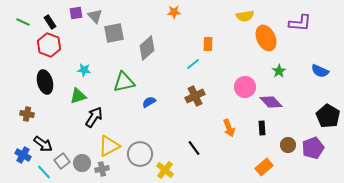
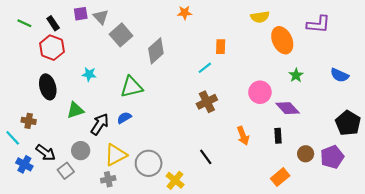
gray square: (114, 33) -> (121, 35), turned -30
green triangle: (78, 96) -> (75, 110), moved
blue semicircle: (149, 102) -> (124, 118), moved
gray circle: (82, 163) -> (81, 151), moved
cyan line: (44, 172) -> (13, 138), moved

